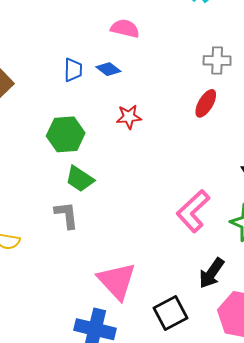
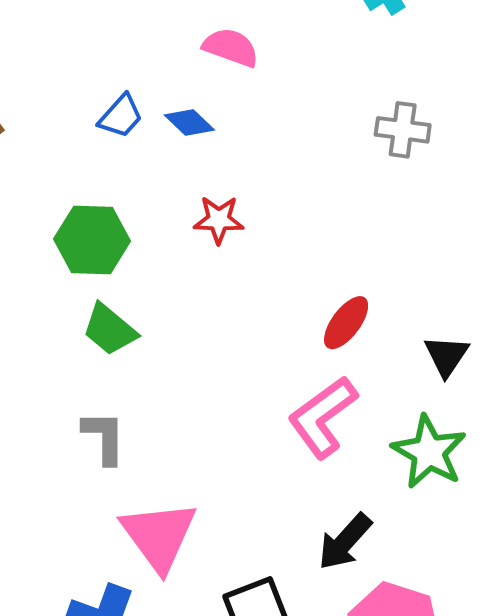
blue trapezoid: (73, 70) -> (121, 116), turned 35
red ellipse: (206, 103) -> (346, 323), moved
gray L-shape: (66, 215) -> (104, 437), moved

